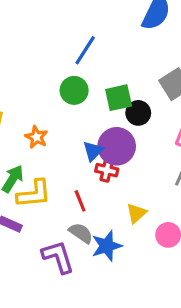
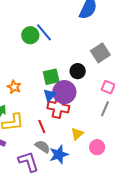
blue line: (85, 50) -> (44, 32), turned -72
green circle: (74, 90) -> (30, 35), moved
green square: (119, 98) -> (51, 77), moved
red cross: (107, 170) -> (58, 107), size x1.5

